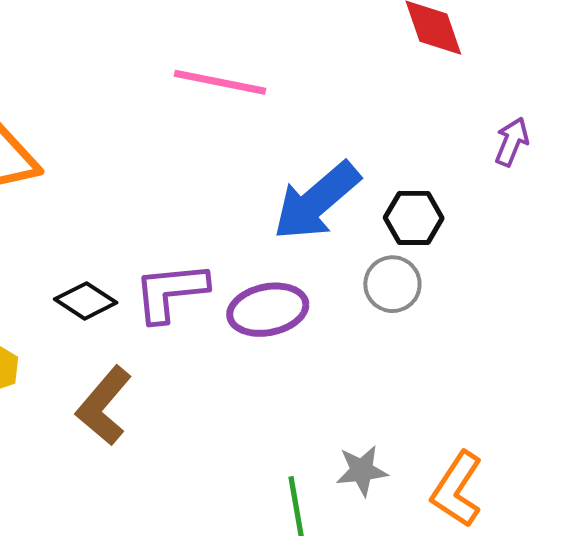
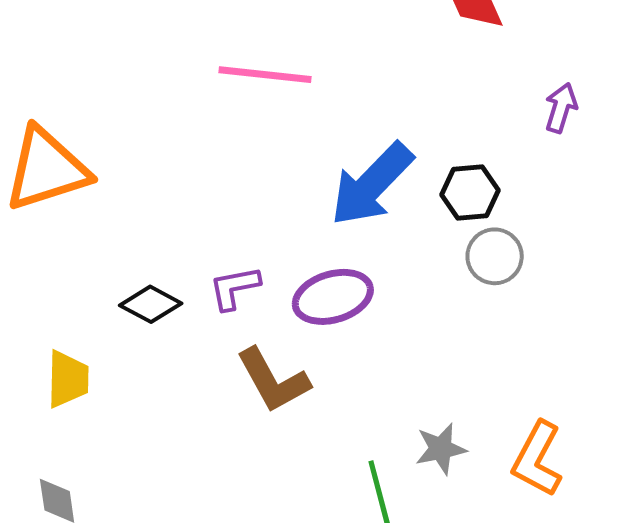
gray circle: (392, 284) -> (495, 256), moved
purple L-shape: (171, 292) -> (234, 288), size x0.7
brown L-shape: (104, 406) -> (273, 380), moved, turned -64

